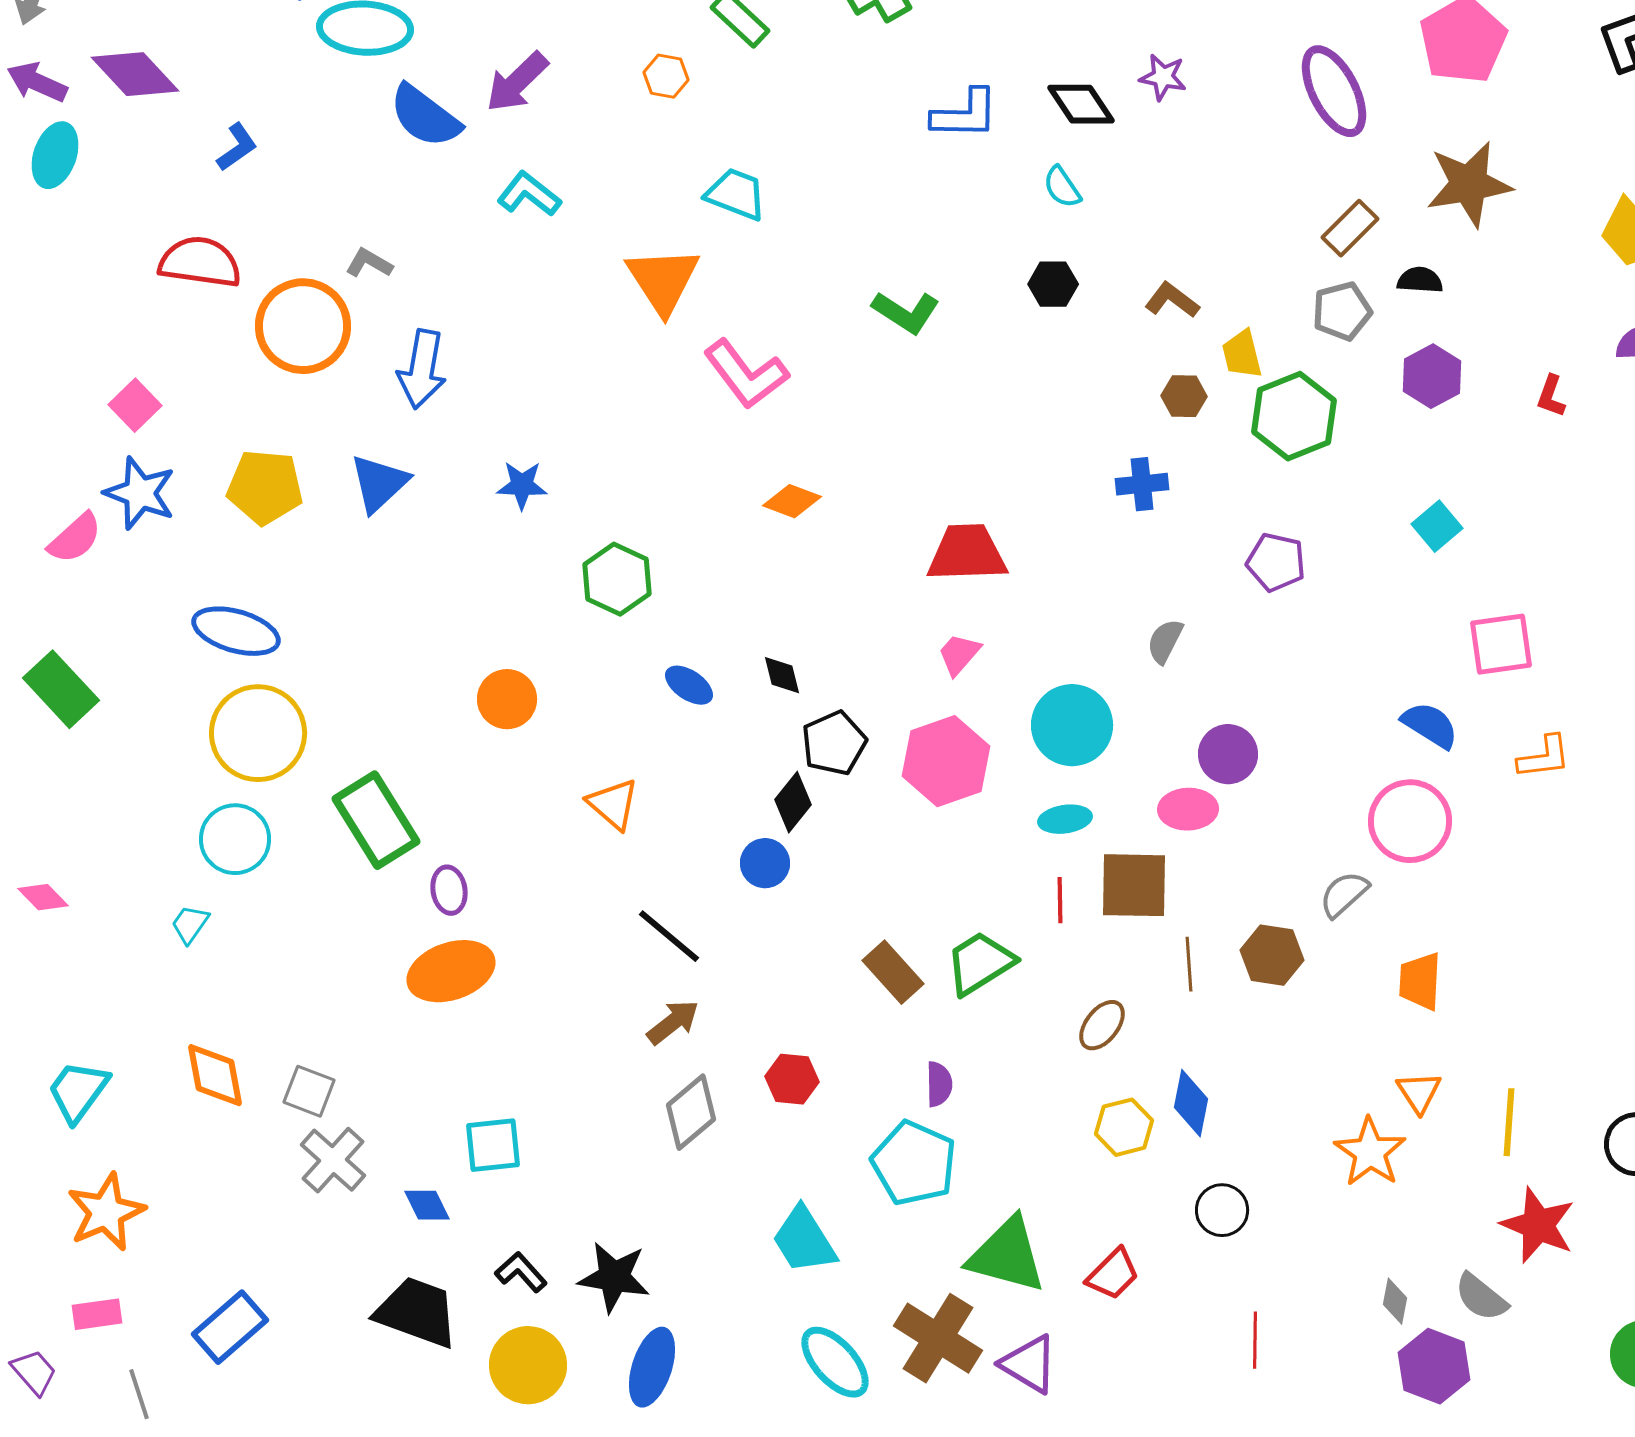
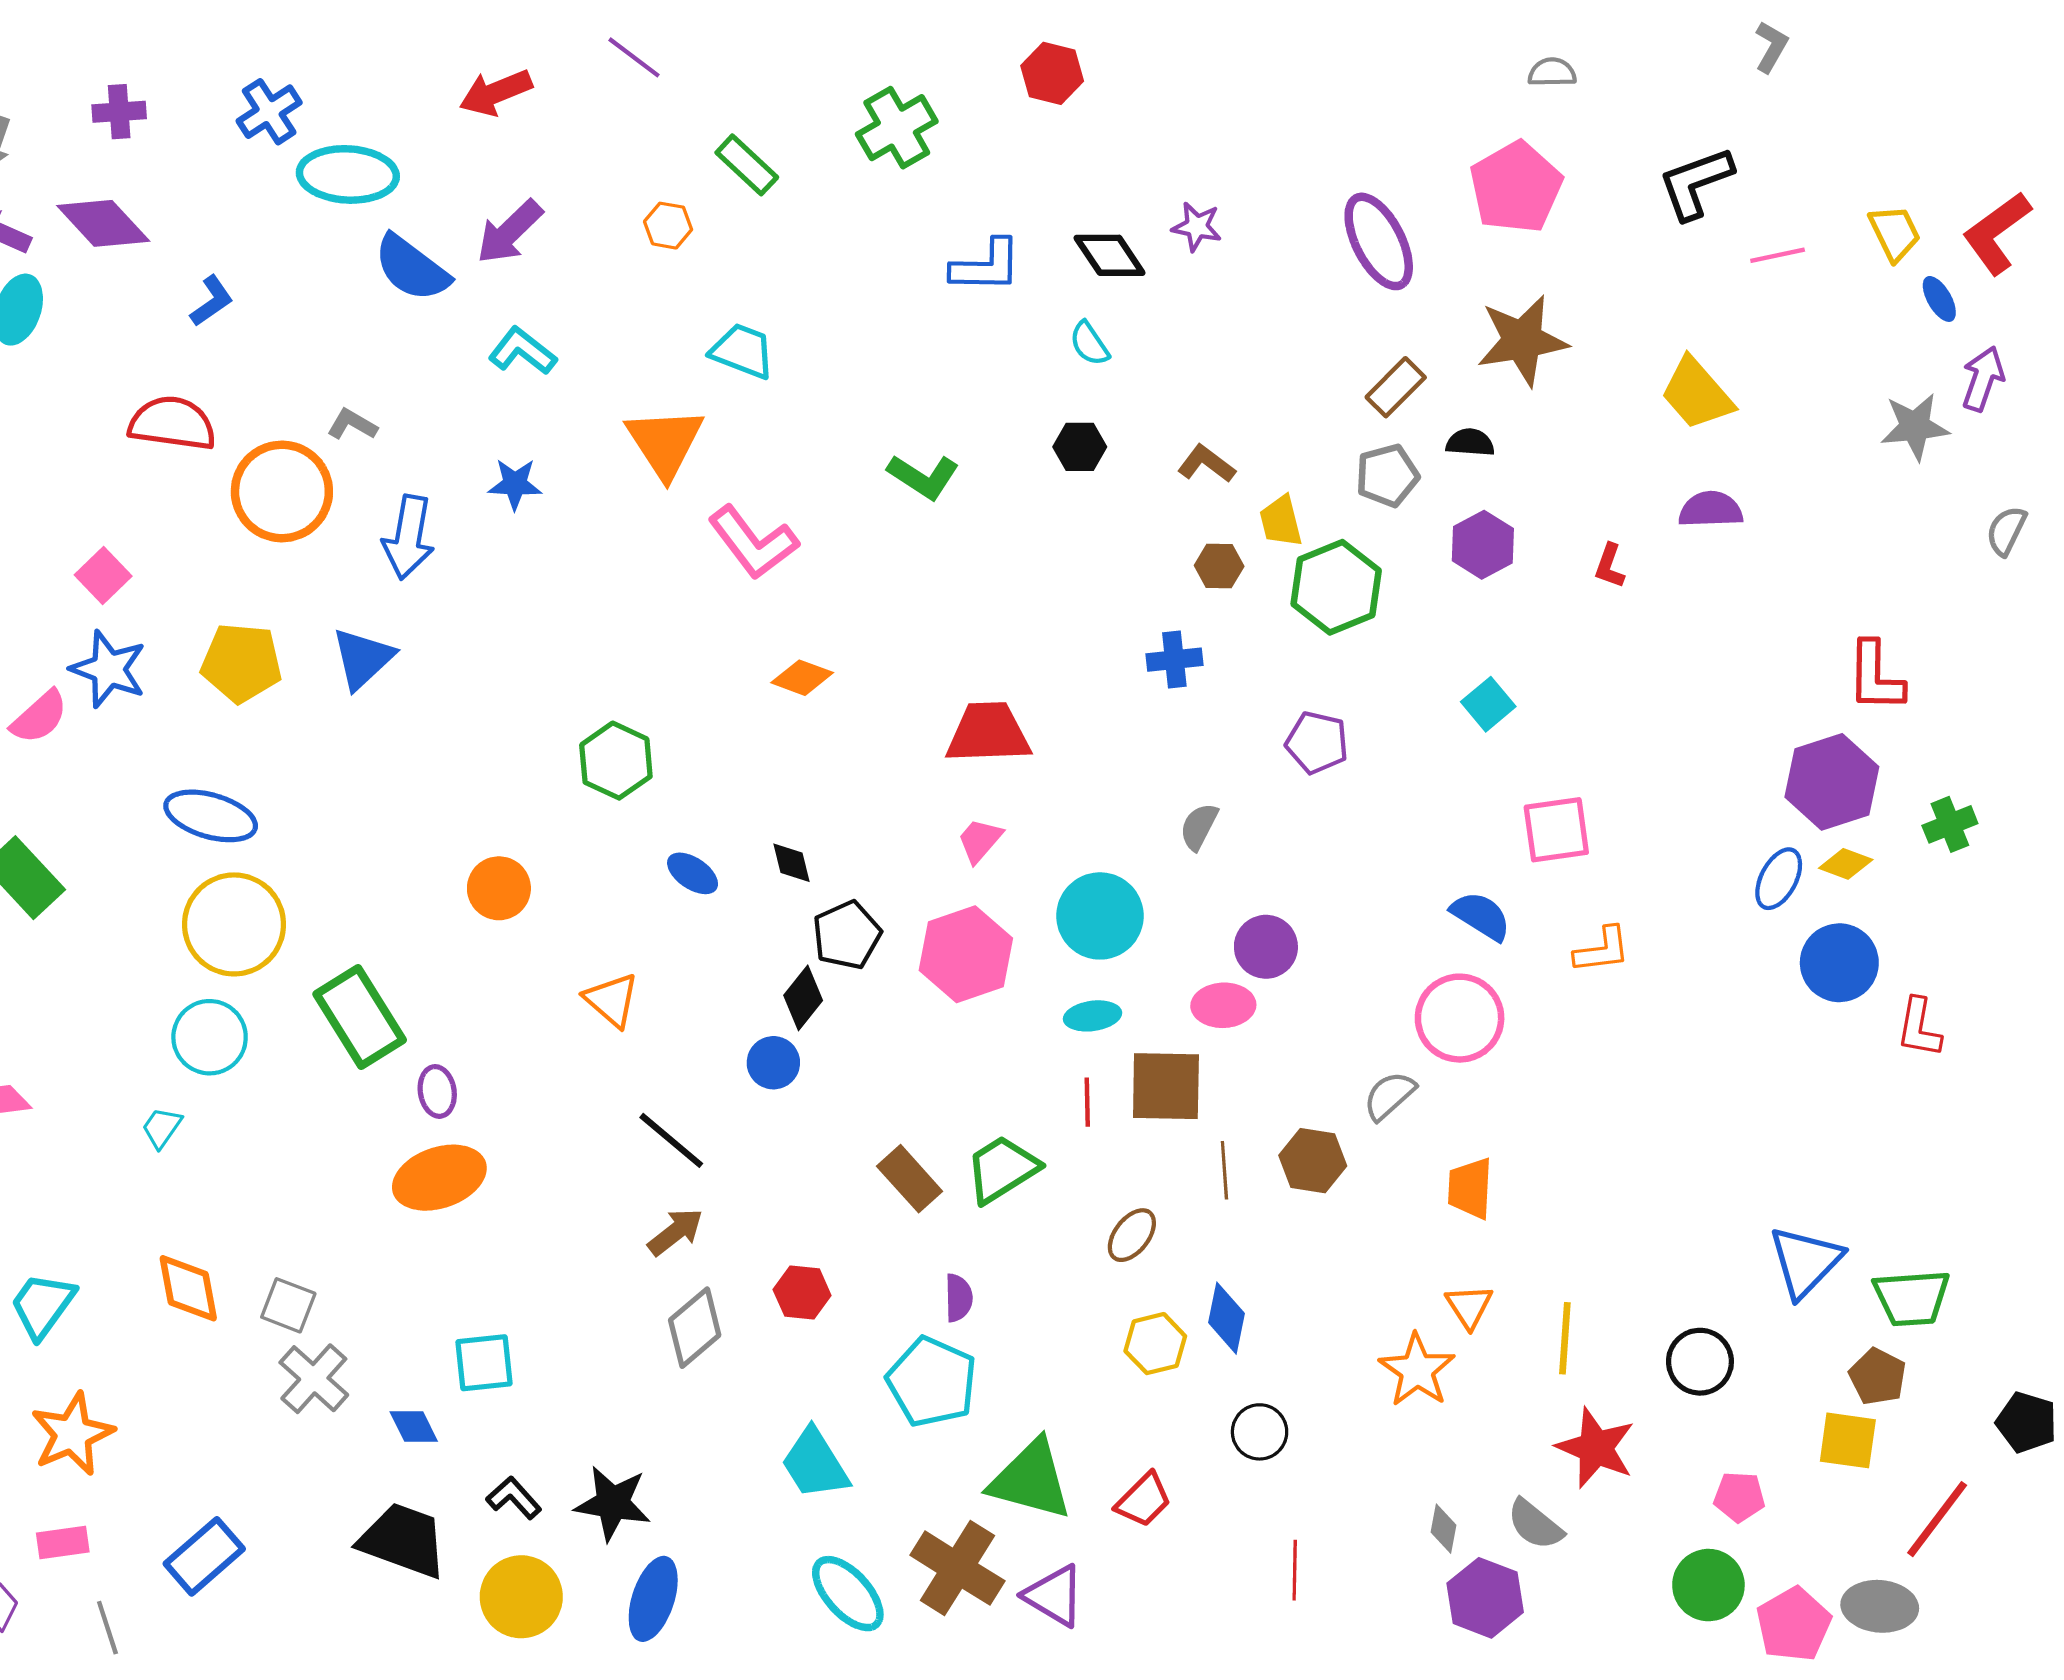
blue star: (522, 485) -> (515, 484), moved

